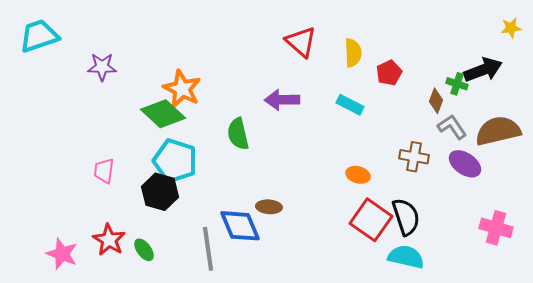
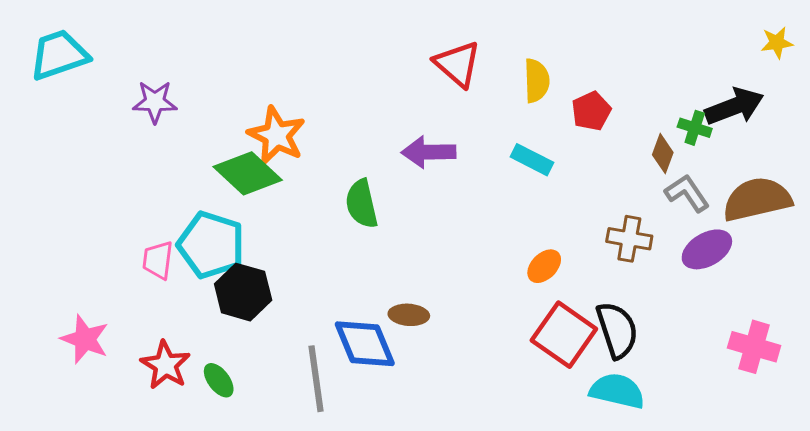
cyan pentagon: (175, 161) -> (211, 245), moved
purple ellipse: (465, 164) -> (707, 249), turned -64
orange ellipse: (358, 175) -> (544, 266), turned -60
pink star: (62, 254) -> (85, 339), moved

